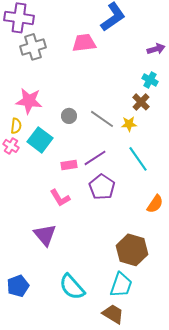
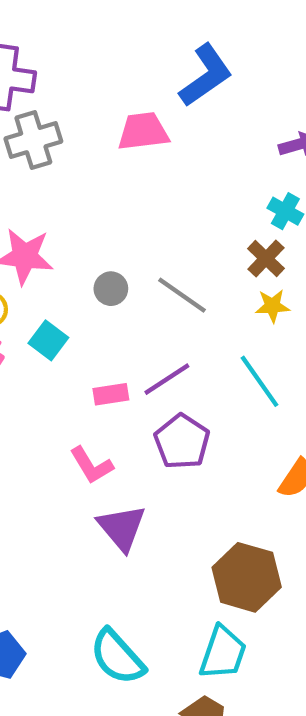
yellow star: (129, 124) -> (272, 306), moved
cyan square: (40, 140) -> (48, 340), size x0.7
purple triangle: (45, 235) -> (122, 528), moved

